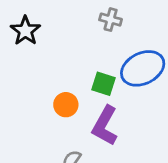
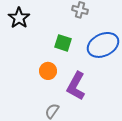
green square: (104, 84) -> (63, 43), moved

